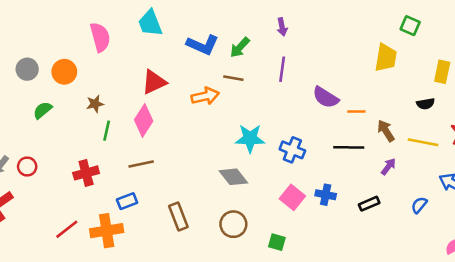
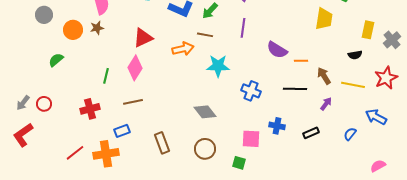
gray circle: (27, 69) -> (44, 15), moved
brown star: (95, 104) -> (97, 28), moved
cyan star: (250, 138) -> (218, 66), moved
pink square: (292, 197) -> (251, 139), moved, turned -36

